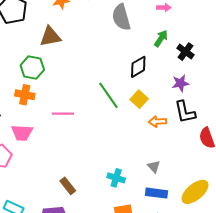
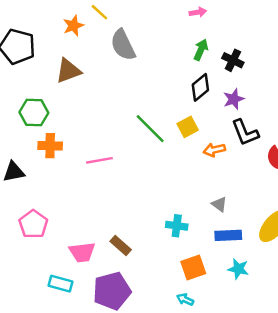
gray semicircle: (121, 17) -> (123, 45), moved
green hexagon: (32, 67) -> (34, 113), moved
black diamond: (138, 67) -> (200, 87), moved
yellow square: (139, 99) -> (188, 127), turned 30
pink trapezoid: (22, 133) -> (82, 252), moved

